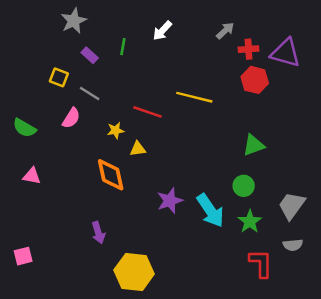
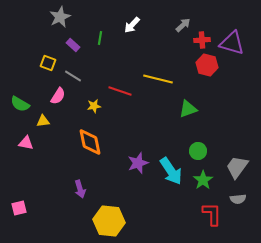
green triangle: (253, 145) -> (188, 109), moved
yellow triangle: (138, 149) -> (43, 121), moved

